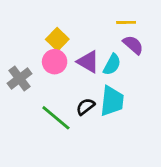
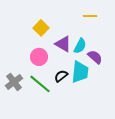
purple semicircle: (133, 45) -> (95, 57), moved
pink circle: (55, 62) -> (39, 57), moved
gray cross: (20, 79) -> (14, 82), moved

